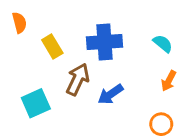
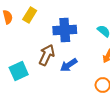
yellow rectangle: (52, 47) -> (30, 15), moved, turned 63

